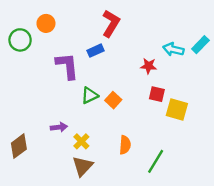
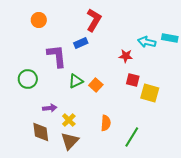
green circle: (20, 40) -> (28, 79), moved
cyan rectangle: (200, 45) -> (170, 38), turned 56
brown diamond: (19, 146) -> (41, 132), moved, turned -60

